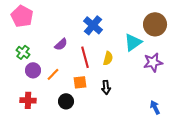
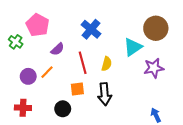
pink pentagon: (22, 16) -> (38, 25), moved
green cross: (23, 52) -> (16, 42), moved
orange line: (53, 74) -> (47, 72), moved
black arrow: (106, 87) -> (105, 94), size x1.5

